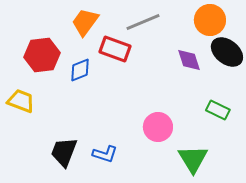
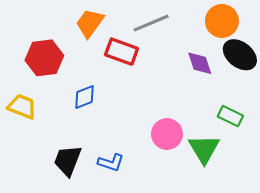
blue diamond: (80, 70) -> (85, 97), moved
green triangle: (193, 159) -> (204, 149), moved

